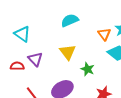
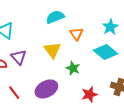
orange triangle: (104, 34) -> (77, 34), moved

